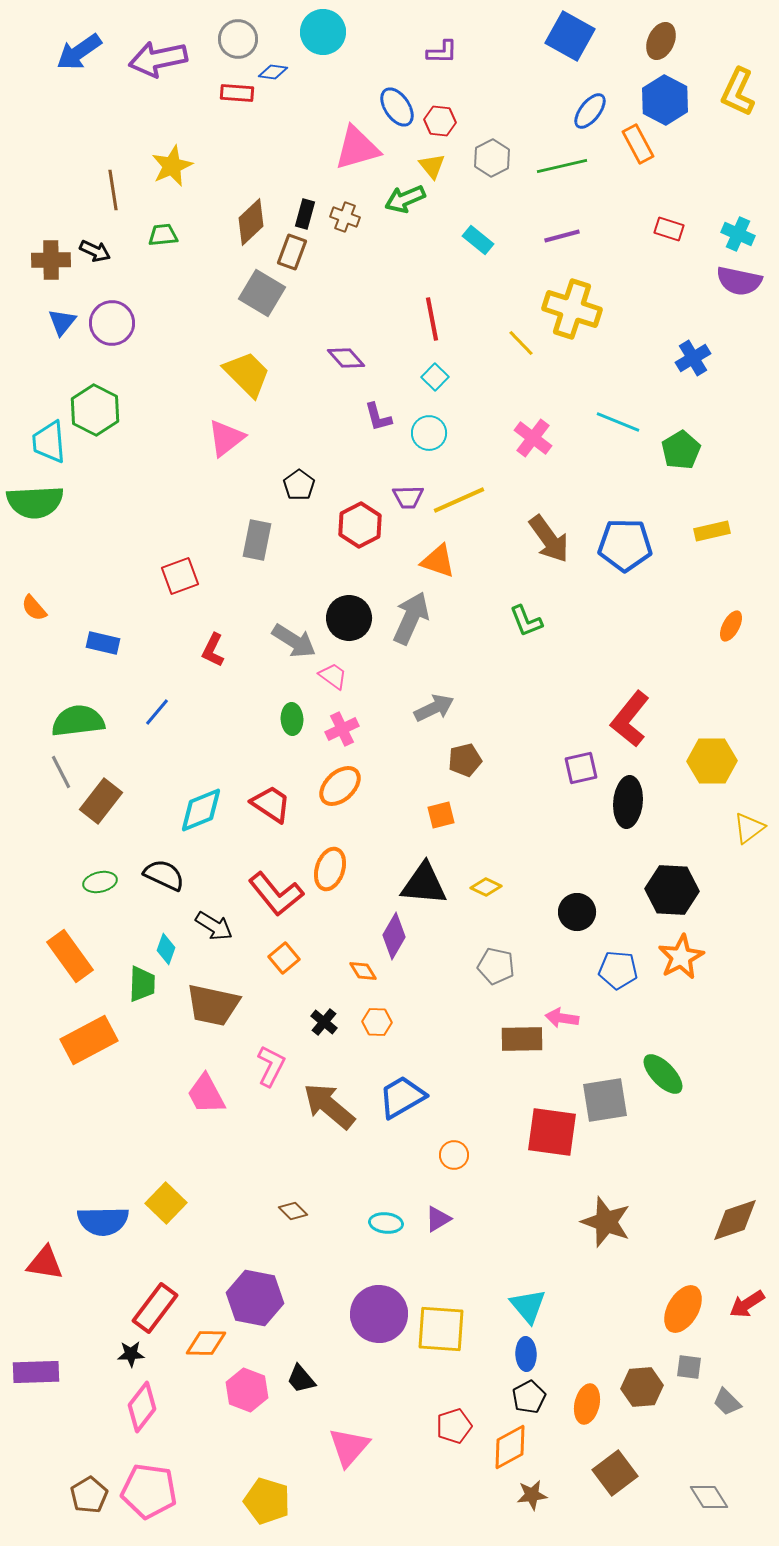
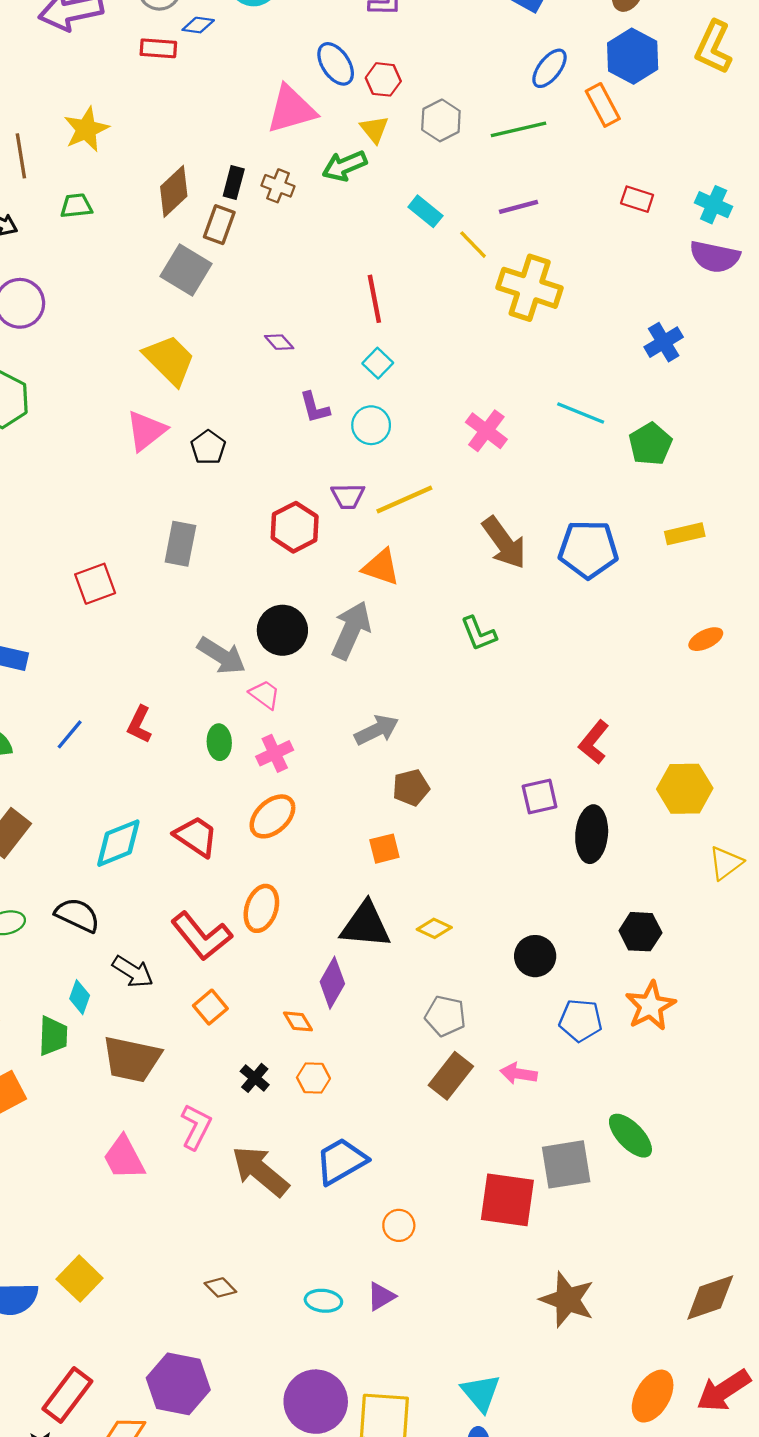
yellow line: (521, 343) -> (473, 245), moved
purple diamond: (346, 358) -> (279, 342), size x0.7
black pentagon: (299, 485) -> (208, 447), moved
orange ellipse: (731, 626) -> (706, 639), turned 36
red L-shape: (213, 650) -> (139, 724), moved
red L-shape: (630, 719) -> (594, 742), size x0.7
black hexagon: (672, 890) -> (640, 932), size x0.7
brown rectangle: (522, 1039) -> (451, 1076), moved, turned -51
red arrow: (747, 1304) -> (724, 1391), size x1.4

